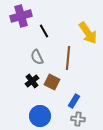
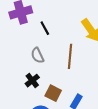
brown square: (52, 82) -> (53, 93), moved

